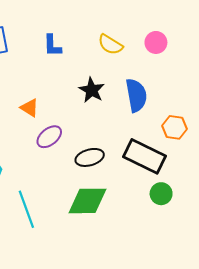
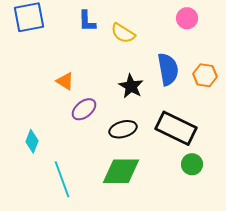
yellow semicircle: (110, 45) -> (123, 33), moved
black star: (92, 90) -> (131, 86), moved
orange hexagon: (175, 127) -> (205, 75), moved

